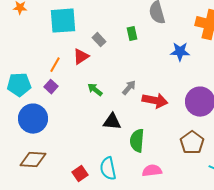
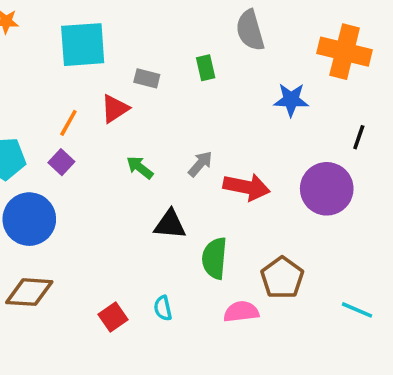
gray rectangle: (99, 40) -> (147, 78), turned -32
brown pentagon: (192, 143) -> (282, 278), moved
cyan semicircle: (108, 169) -> (163, 308), size x0.6

